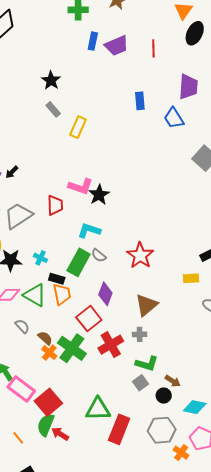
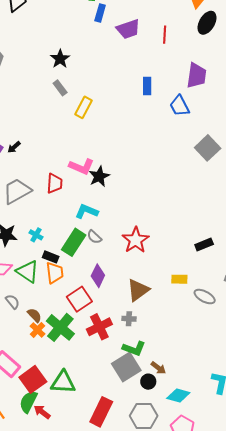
blue rectangle: (93, 41) -> (100, 13), moved
yellow rectangle: (191, 278) -> (179, 279), moved
gray square: (141, 383) -> (126, 367), size x1.8
green triangle: (98, 409) -> (63, 382), moved

